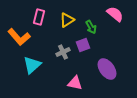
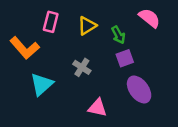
purple square: (83, 45) -> (125, 58), moved
gray cross: (63, 52) -> (82, 67), turned -32

